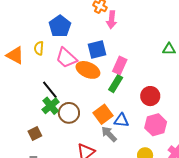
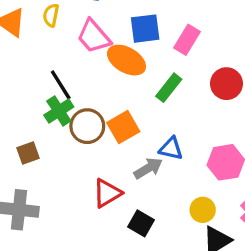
pink rectangle: (120, 65) -> (187, 40), moved
red circle: (150, 96) -> (226, 84), moved
orange square: (103, 114) -> (123, 127), moved
gray arrow: (109, 134) -> (148, 168), turned 96

